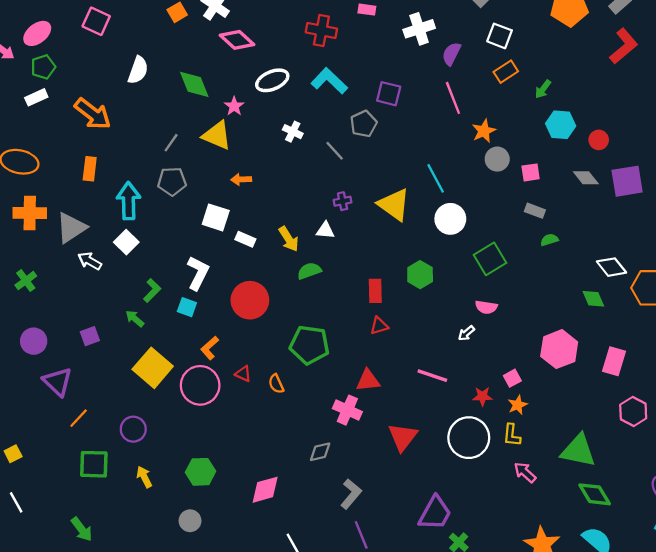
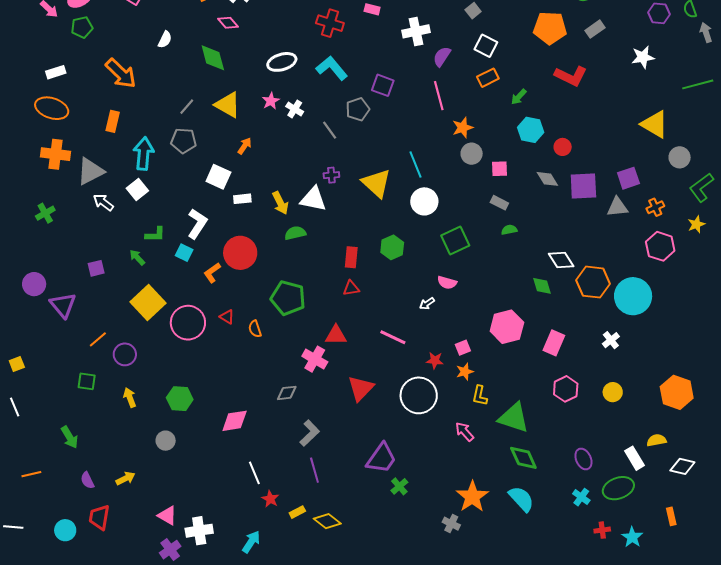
pink diamond: (237, 40) -> (228, 23), moved, size x0.7
red L-shape: (624, 46) -> (571, 76), moved, turned 60
white semicircle: (138, 70) -> (165, 40), size x0.7
white rectangle: (36, 97) -> (56, 72), moved
pink star: (234, 106) -> (271, 101), moved
orange arrow: (241, 179) -> (245, 146), turned 120
white triangle: (325, 230) -> (313, 199), size x1.6
white rectangle: (245, 239) -> (242, 199), turned -36
green L-shape: (152, 290) -> (155, 235), turned 40
purple circle: (34, 341) -> (34, 284), moved
orange L-shape: (210, 348) -> (212, 273), moved
orange line: (79, 418) -> (98, 339), moved
yellow L-shape: (512, 435) -> (480, 396), moved
green square: (94, 464) -> (87, 381), size x0.7

